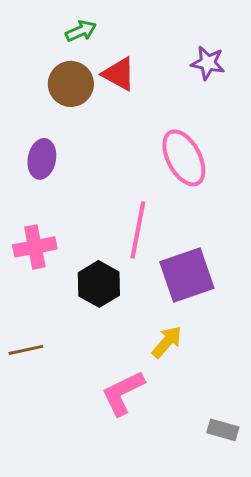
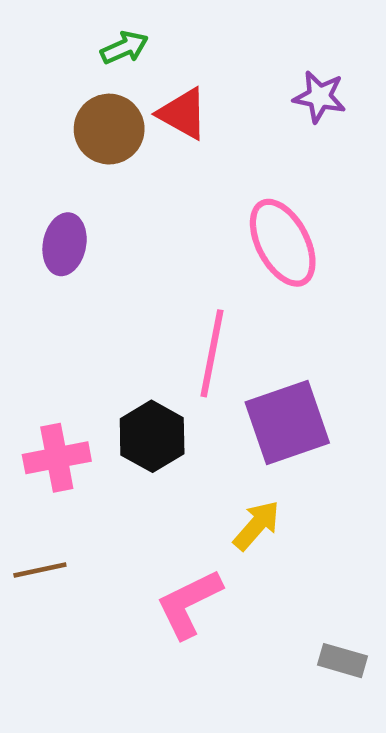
pink cross: (35, 247) -> (57, 458), moved
brown line: (26, 350) -> (40, 570), moved

